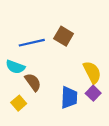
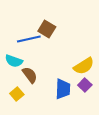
brown square: (64, 36) -> (47, 29), moved
yellow semicircle: (92, 72) -> (84, 66), turned 85

